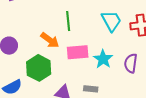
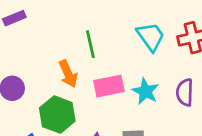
orange arrow: (50, 40) -> (68, 74), turned 36

